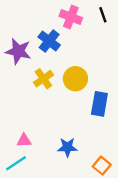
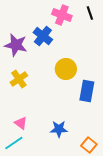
yellow cross: (43, 79) -> (19, 79), moved
pink triangle: (24, 140) -> (21, 123), turned 40

